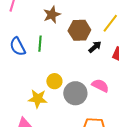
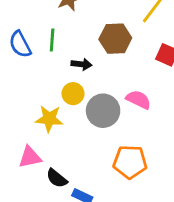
brown hexagon: (79, 30) -> (115, 39), moved
black arrow: (95, 47) -> (81, 64), moved, turned 48

